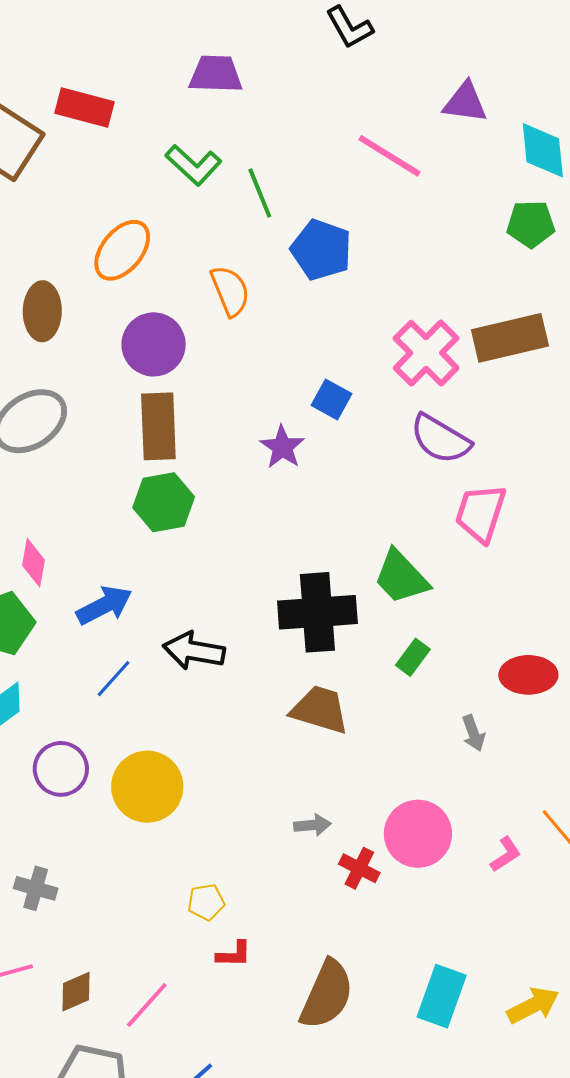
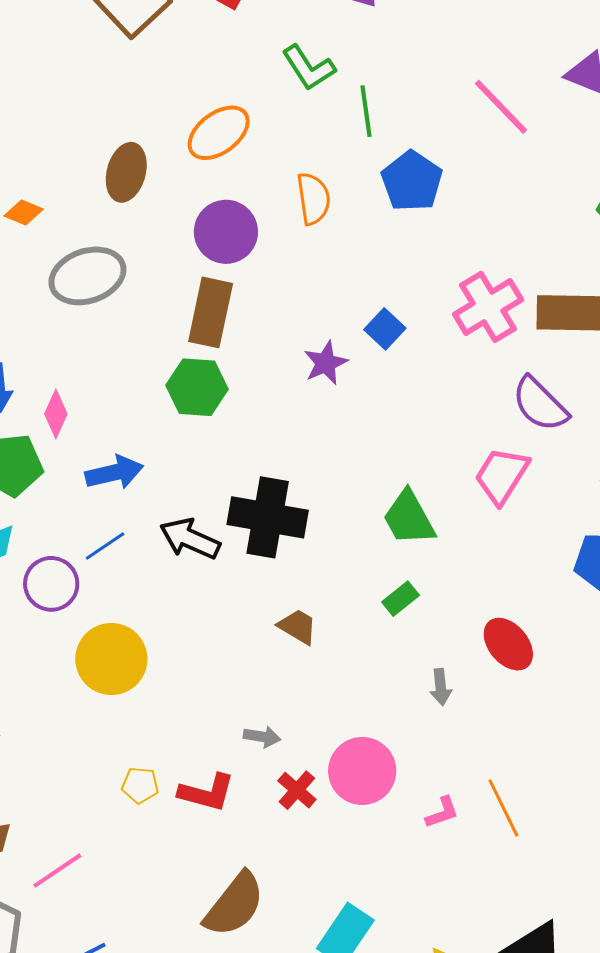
purple semicircle: (440, 439) -> (540, 404), moved
black cross: (317, 612) -> (268, 517), moved
red ellipse: (528, 675) -> (508, 644), turned 36
brown trapezoid: (320, 710) -> (298, 627), size x0.7
purple circle: (61, 769) -> (51, 584), moved
red L-shape: (234, 954) -> (207, 793), moved, size x1.5

